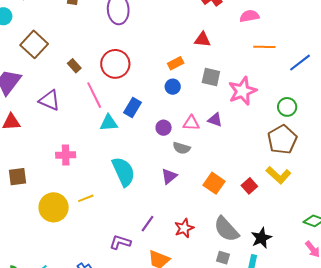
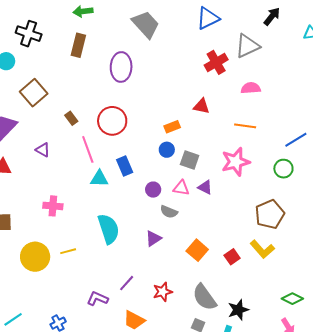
orange line: (264, 47) -> (245, 126), moved
gray square: (211, 77) -> (190, 160), moved
purple triangle: (49, 100) -> (43, 150), size x0.7
blue rectangle: (132, 107) -> (125, 166), turned -60
green circle: (287, 107) -> (283, 169), moved

